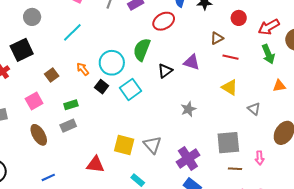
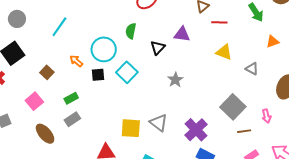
green semicircle: (142, 50) -> (131, 31), size x0.7
black square: (102, 87) -> (98, 75), turned -32
gray star: (188, 109) -> (175, 80), moved
gray square: (228, 143) -> (233, 107), turned -30

